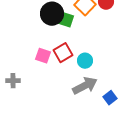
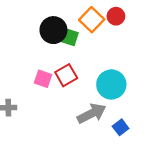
cyan circle: (85, 61) -> (111, 84), moved, size x1.6

